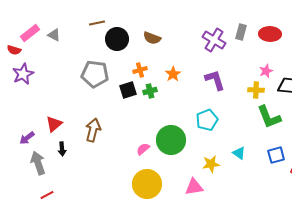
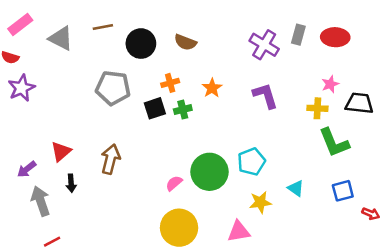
brown line: (97, 23) -> (103, 27), moved
pink rectangle: (30, 33) -> (20, 24), moved
gray triangle: (54, 35) -> (61, 38), size x1.5
cyan pentagon: (207, 120) -> (251, 162), moved

